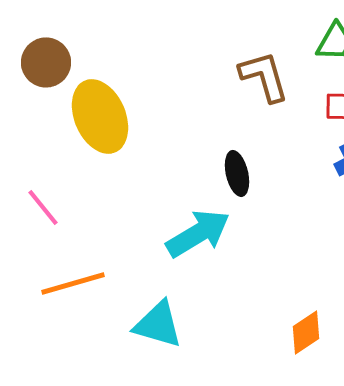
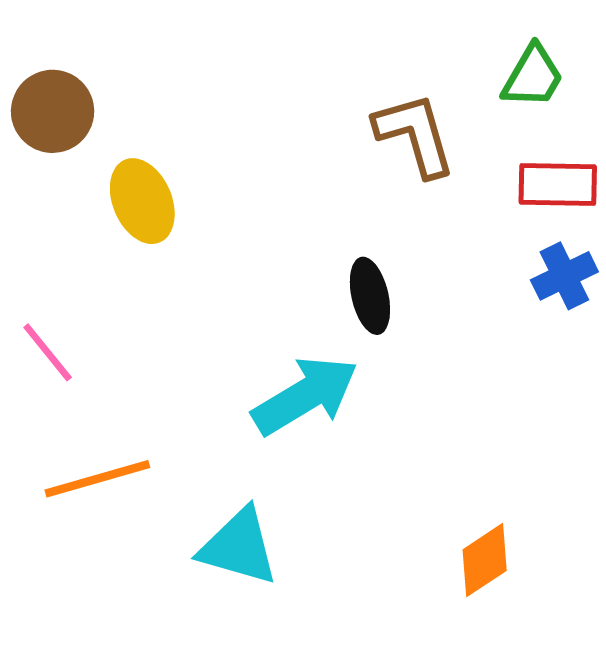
yellow ellipse: (100, 116) -> (142, 201), size x0.7

